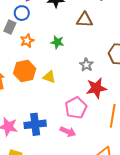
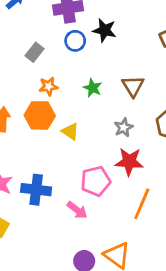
blue circle: (22, 13) -> (75, 41), moved
brown triangle: (85, 20) -> (133, 86), moved, turned 42
orange star: (27, 41) -> (48, 86), moved

